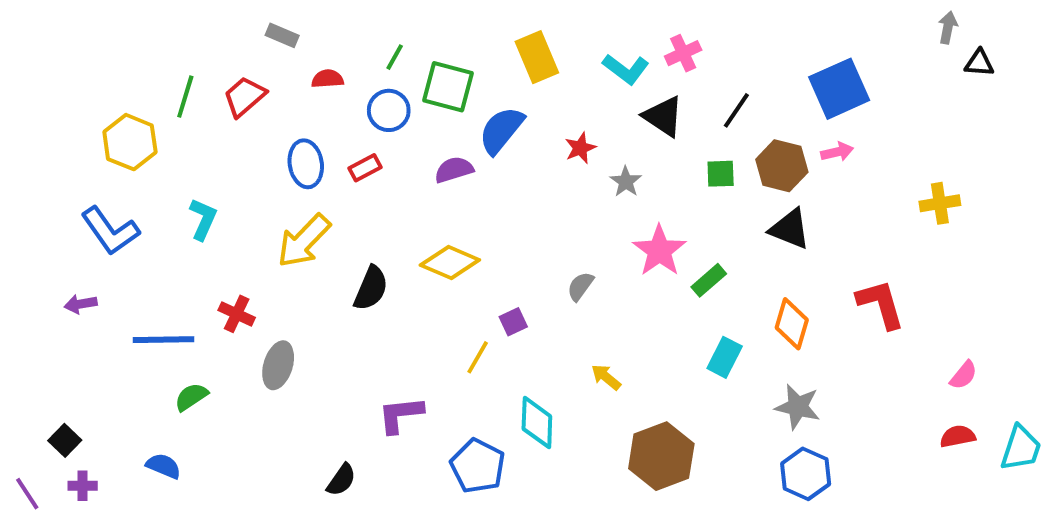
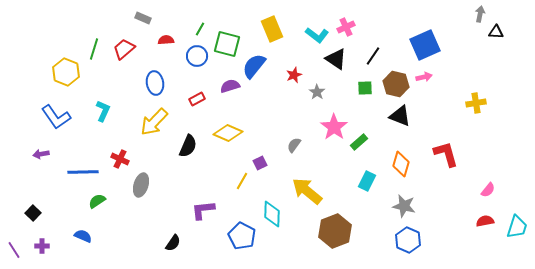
red rectangle: (365, 168) -> (197, 99), moved
yellow arrow: (606, 377) -> (307, 191), size x2.0
black square: (65, 440) -> (33, 213), moved

